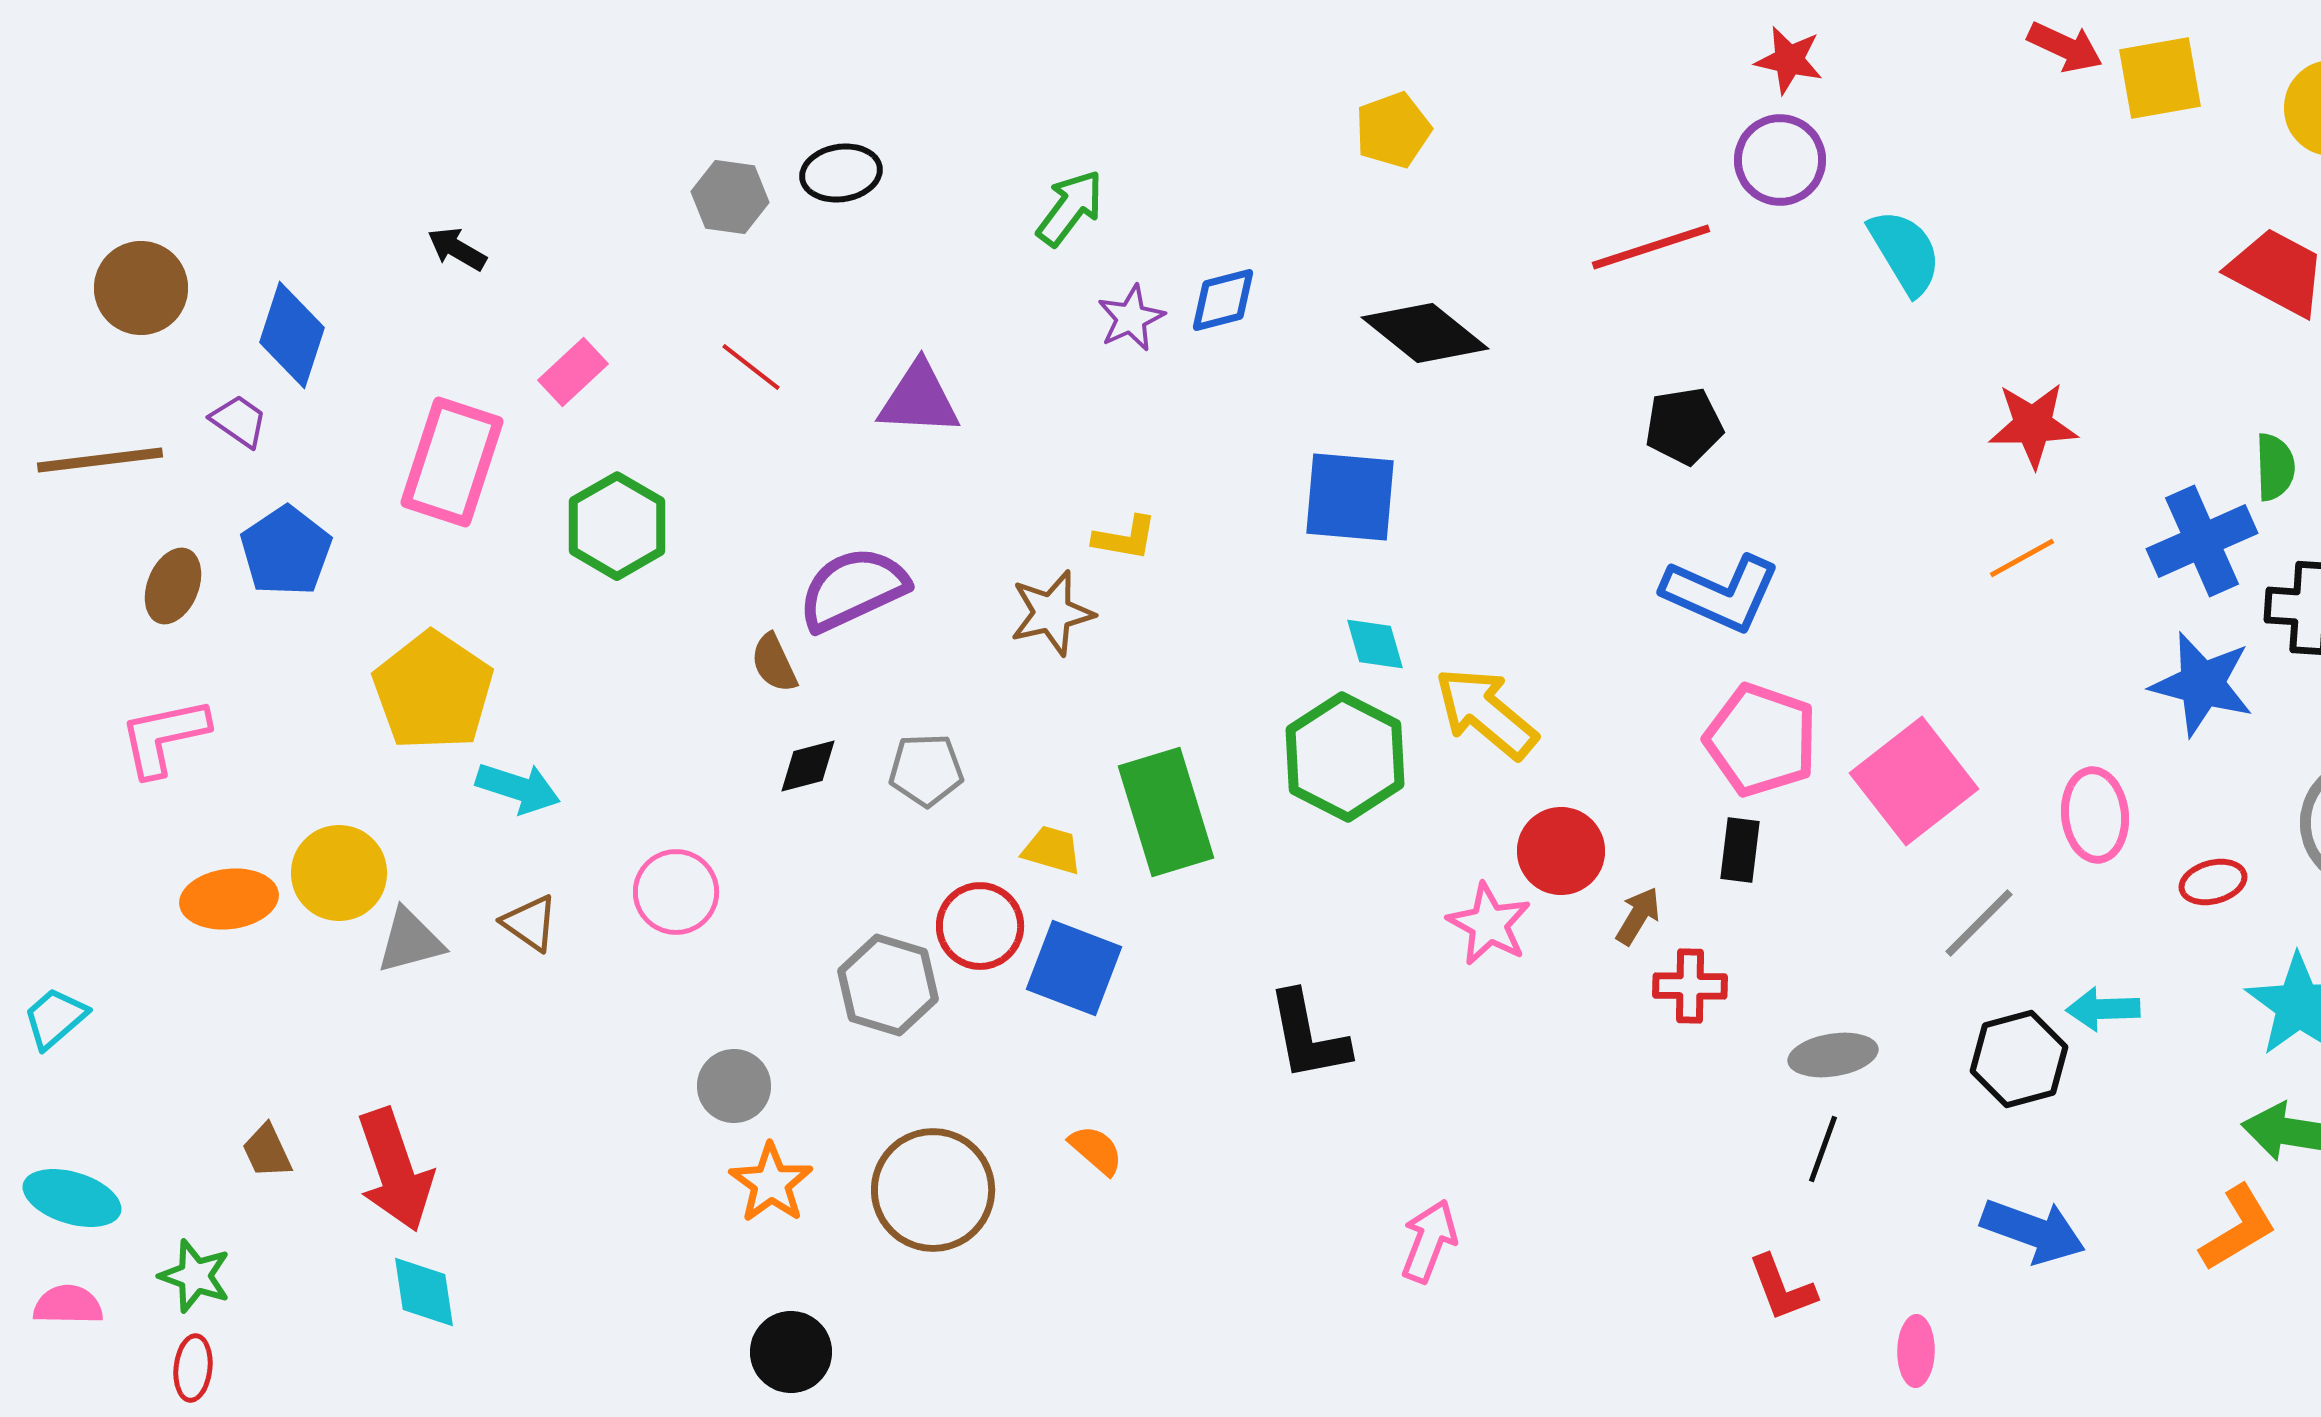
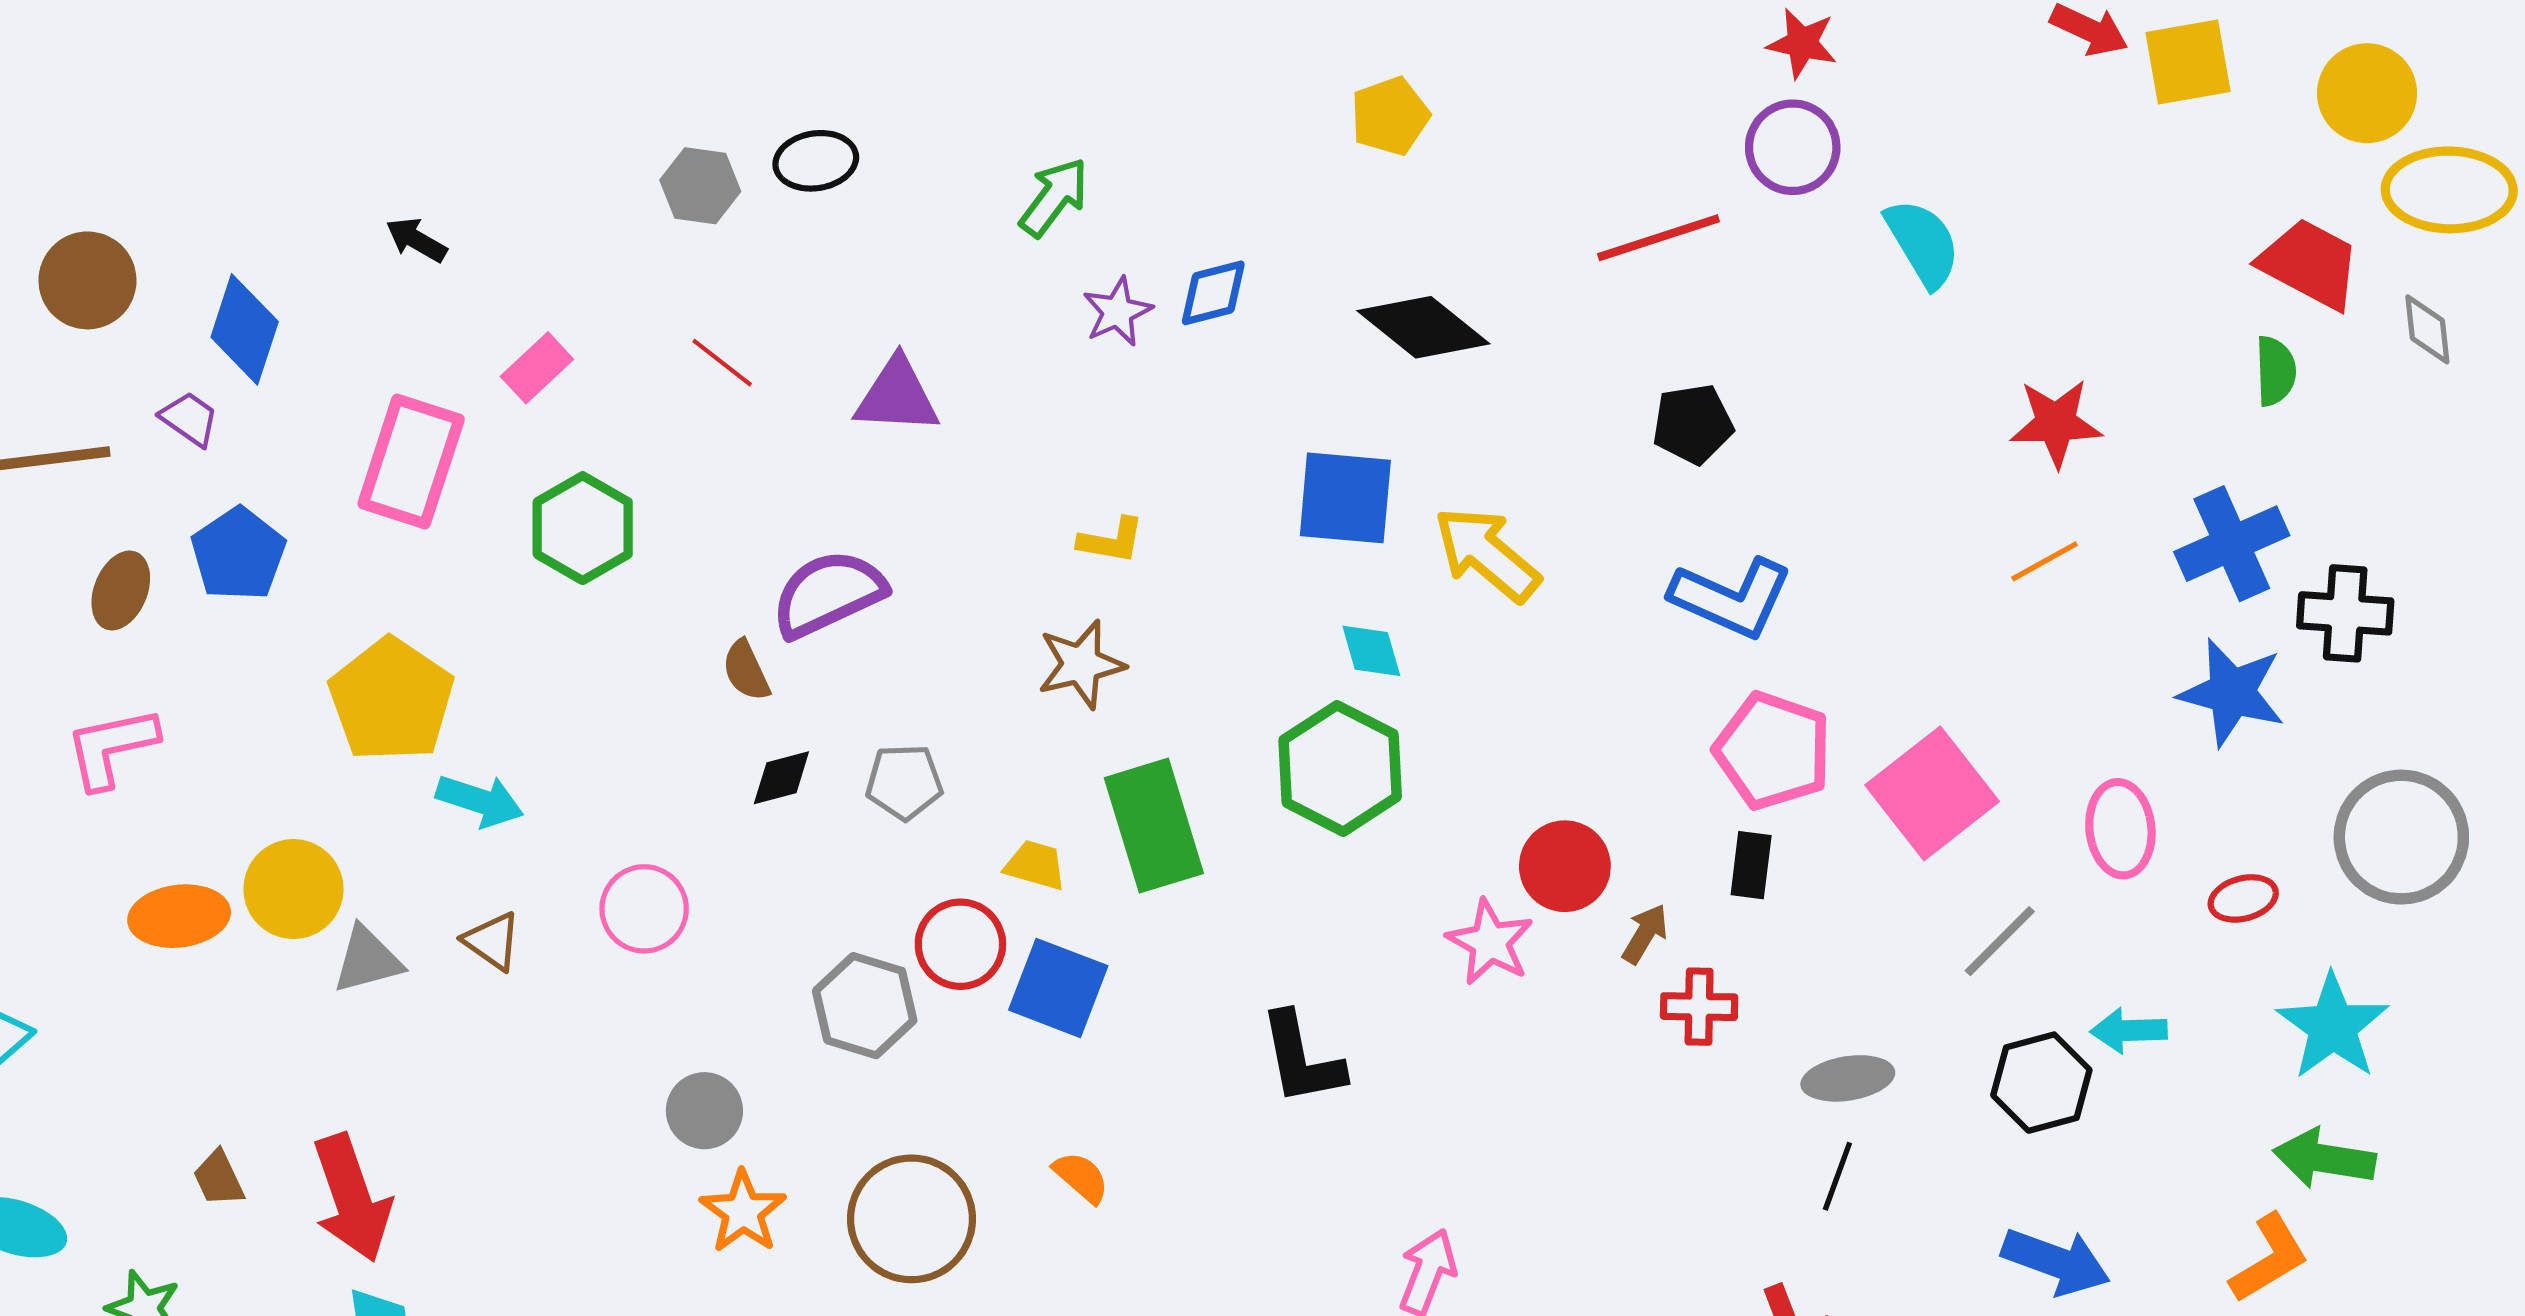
green semicircle: (2275, 467) -> (2275, 371), moved
brown star: (1052, 613) -> (1081, 664), moved
yellow arrow: (1486, 713) -> (1487, 554), moved

